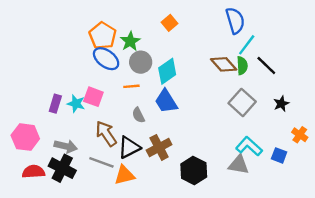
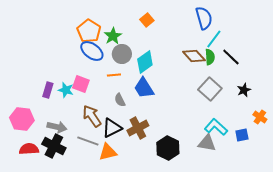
blue square: (279, 155) -> (242, 135), turned -32

